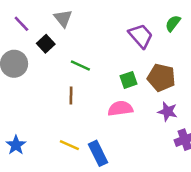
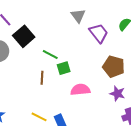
gray triangle: (63, 18) -> (78, 16), moved
black square: (46, 44) -> (24, 36), size x1.5
green square: (128, 80) -> (64, 68), moved

